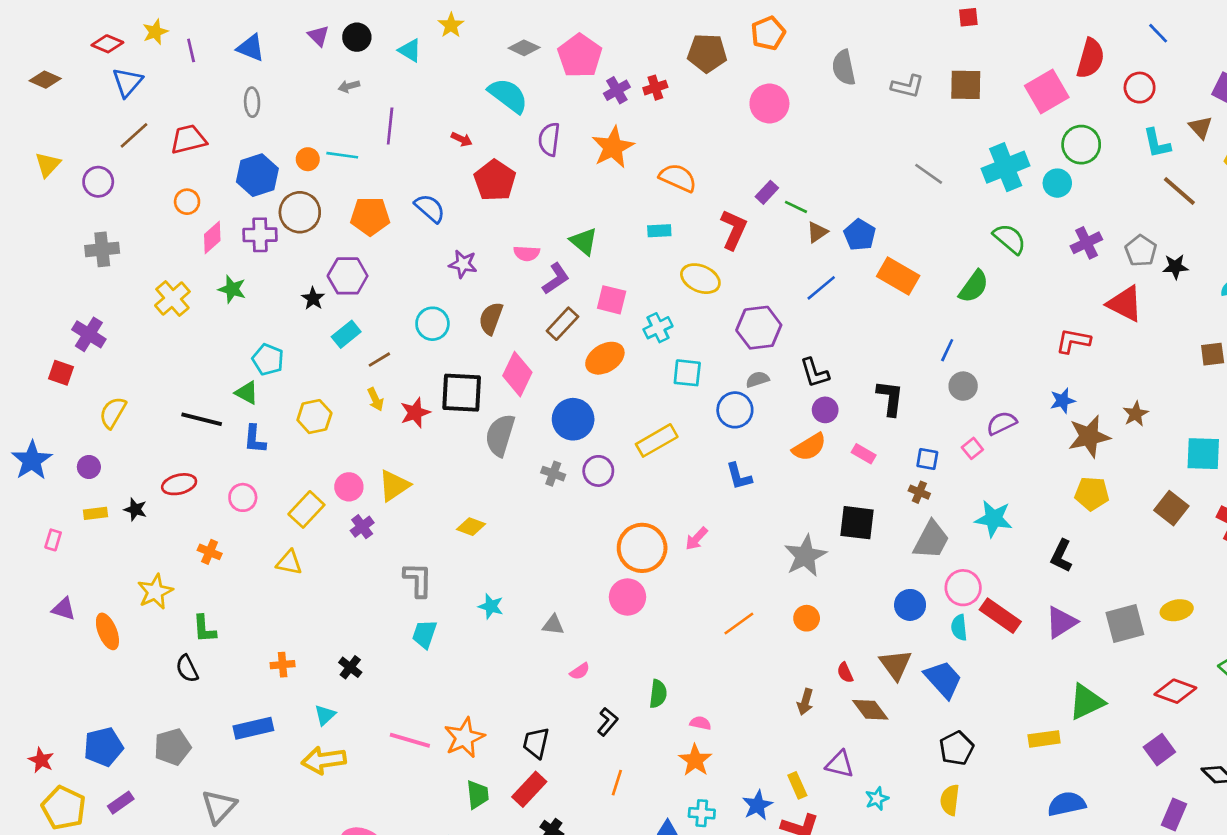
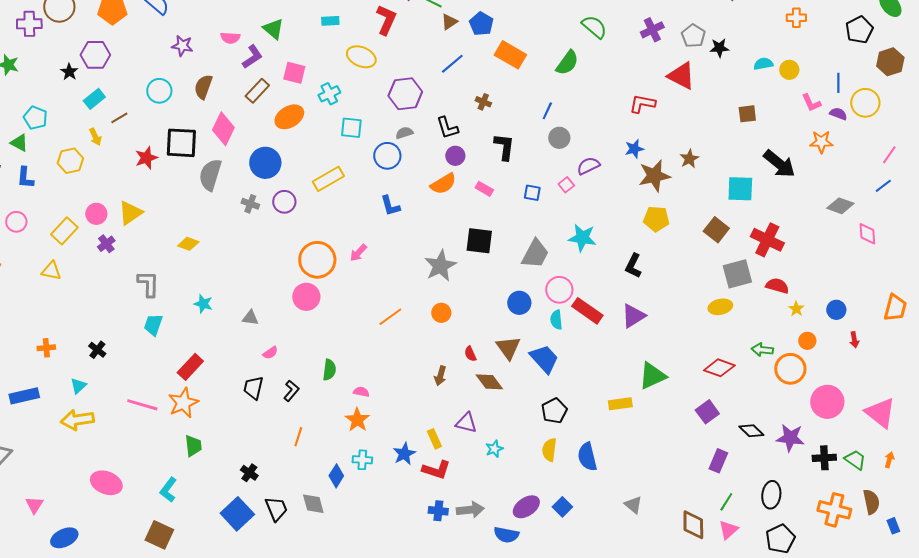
yellow arrow: (375, 399) -> (95, 137), moved
brown cross: (919, 492) -> (483, 102), moved
gray square: (1125, 624) -> (737, 274), moved
black trapezoid: (536, 743) -> (253, 388), moved
red rectangle: (529, 789) -> (190, 367), moved
blue semicircle: (1067, 804) -> (587, 457), moved, turned -92

